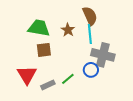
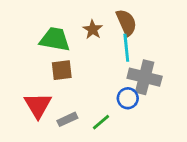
brown star: (68, 30) -> (93, 29), moved
green line: (68, 79) -> (101, 122), moved

